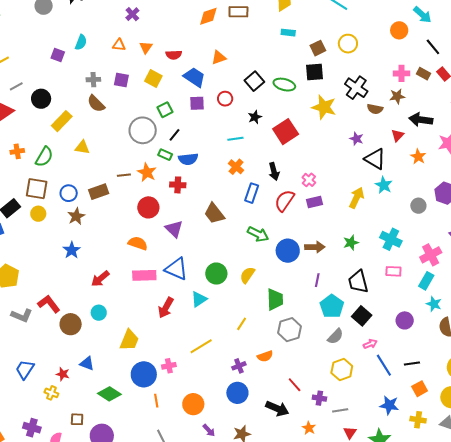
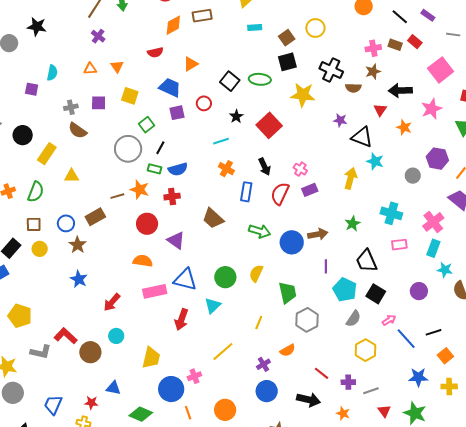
red semicircle: (174, 55) -> (155, 52), moved
brown square: (37, 189) -> (34, 224), size x0.7

